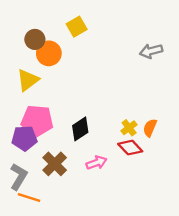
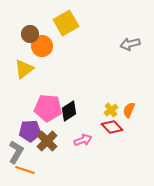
yellow square: (77, 27) -> (66, 23), size x1.4
pink pentagon: (37, 121) -> (48, 108), moved
purple pentagon: (24, 138) -> (30, 131), moved

